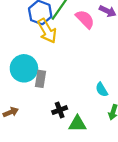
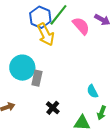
black cross: (60, 110) -> (53, 108), turned -32
green triangle: (77, 124) -> (82, 123), moved

